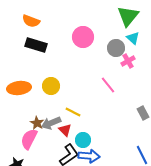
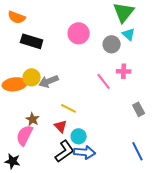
orange semicircle: (31, 21) -> (17, 17), moved
pink cross: (128, 61) -> (124, 71), moved, turned 32
yellow circle: (51, 86) -> (32, 77), moved
gray arrow: (51, 123) -> (49, 81), moved

